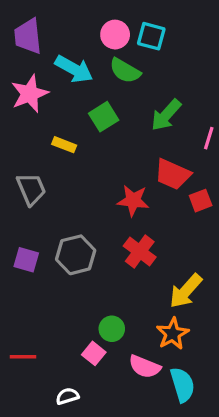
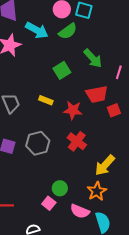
green semicircle: (125, 71) -> (68, 31), turned -66
green arrow: (166, 115) -> (93, 58), turned -85
green square: (104, 117) -> (62, 70), moved
yellow rectangle: (64, 145) -> (46, 100), moved
red trapezoid: (173, 174) -> (97, 94), turned -35

